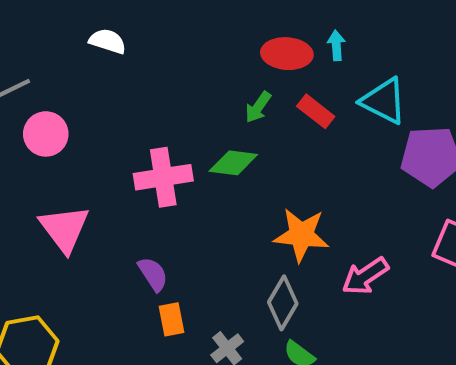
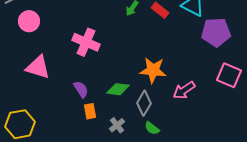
green diamond: (233, 163) -> (118, 89), moved
pink cross: (163, 177) -> (86, 42), turned 32
pink triangle: (64, 229) -> (38, 67), turned -36

